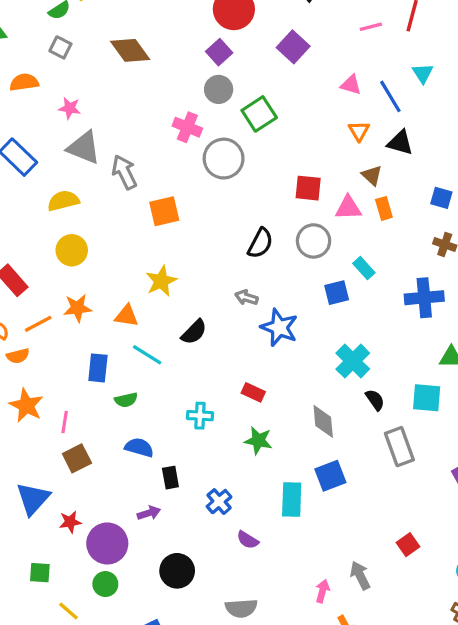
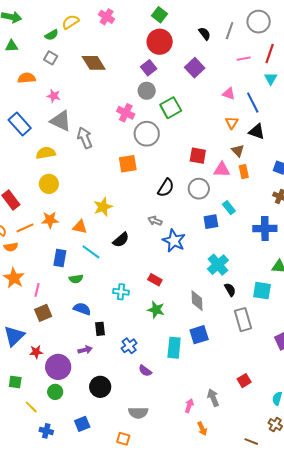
cyan triangle: (423, 73) -> (271, 79), moved
orange square: (164, 211) -> (128, 164), moved

